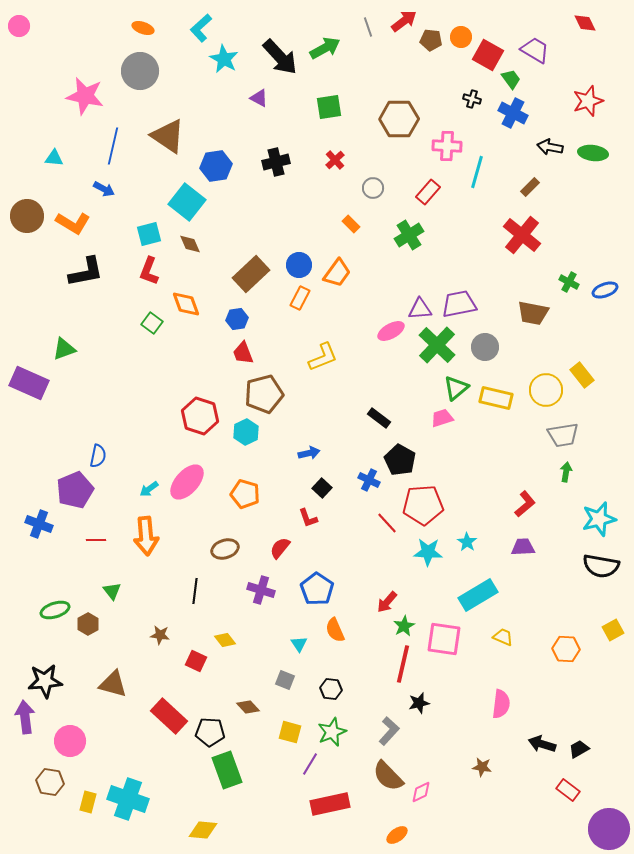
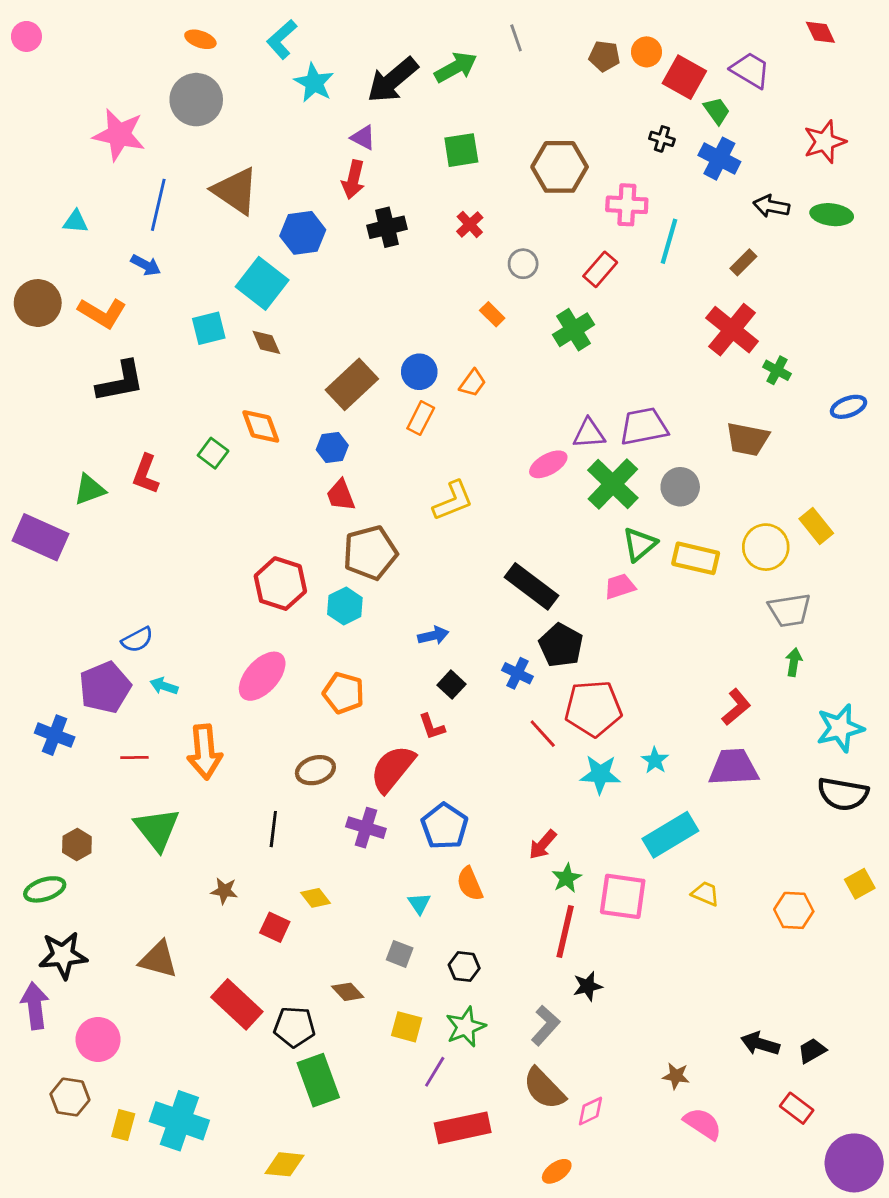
red arrow: (404, 21) -> (353, 180), moved, turned 140
black arrow: (280, 57) -> (393, 80), turned 93
red L-shape: (149, 271) -> (146, 474), moved
orange trapezoid: (337, 273) -> (473, 383), size x0.7
green cross: (569, 282) -> (777, 370), moved
black rectangle: (379, 418) -> (531, 586), size x1.6
blue semicircle: (98, 456) -> (137, 640), turned 50
cyan arrow: (149, 489) -> (164, 686), moved, turned 54
purple trapezoid: (523, 547) -> (733, 767), size x1.5
red semicircle: (280, 548) -> (393, 769), size x1.6
green triangle: (112, 591) -> (157, 829), size x1.8
green ellipse: (55, 610) -> (45, 889), moved
brown hexagon: (88, 624) -> (77, 844), moved
pink semicircle: (501, 704) -> (703, 1124), moved, turned -64

